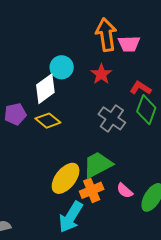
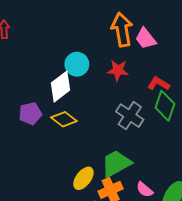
pink trapezoid: (129, 44) -> (146, 38), turned 55
red star: (101, 74) -> (118, 70), turned -30
yellow ellipse: (66, 178) -> (83, 178), size x0.7

